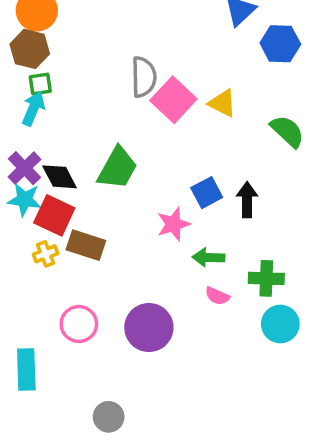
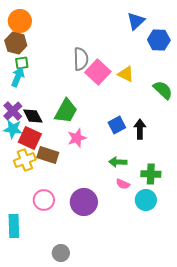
pink star: (173, 224) -> (77, 138), moved
yellow cross: (46, 254) -> (25, 160), size x1.5
cyan circle: (280, 324) -> (146, 200), moved

